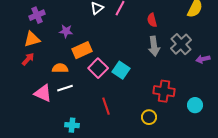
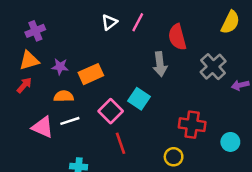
red semicircle: (152, 20) -> (177, 37), size x1.5
purple star: (66, 31) -> (60, 67), moved
gray arrow: (154, 46) -> (160, 64), moved
pink square: (98, 68) -> (111, 111), moved

